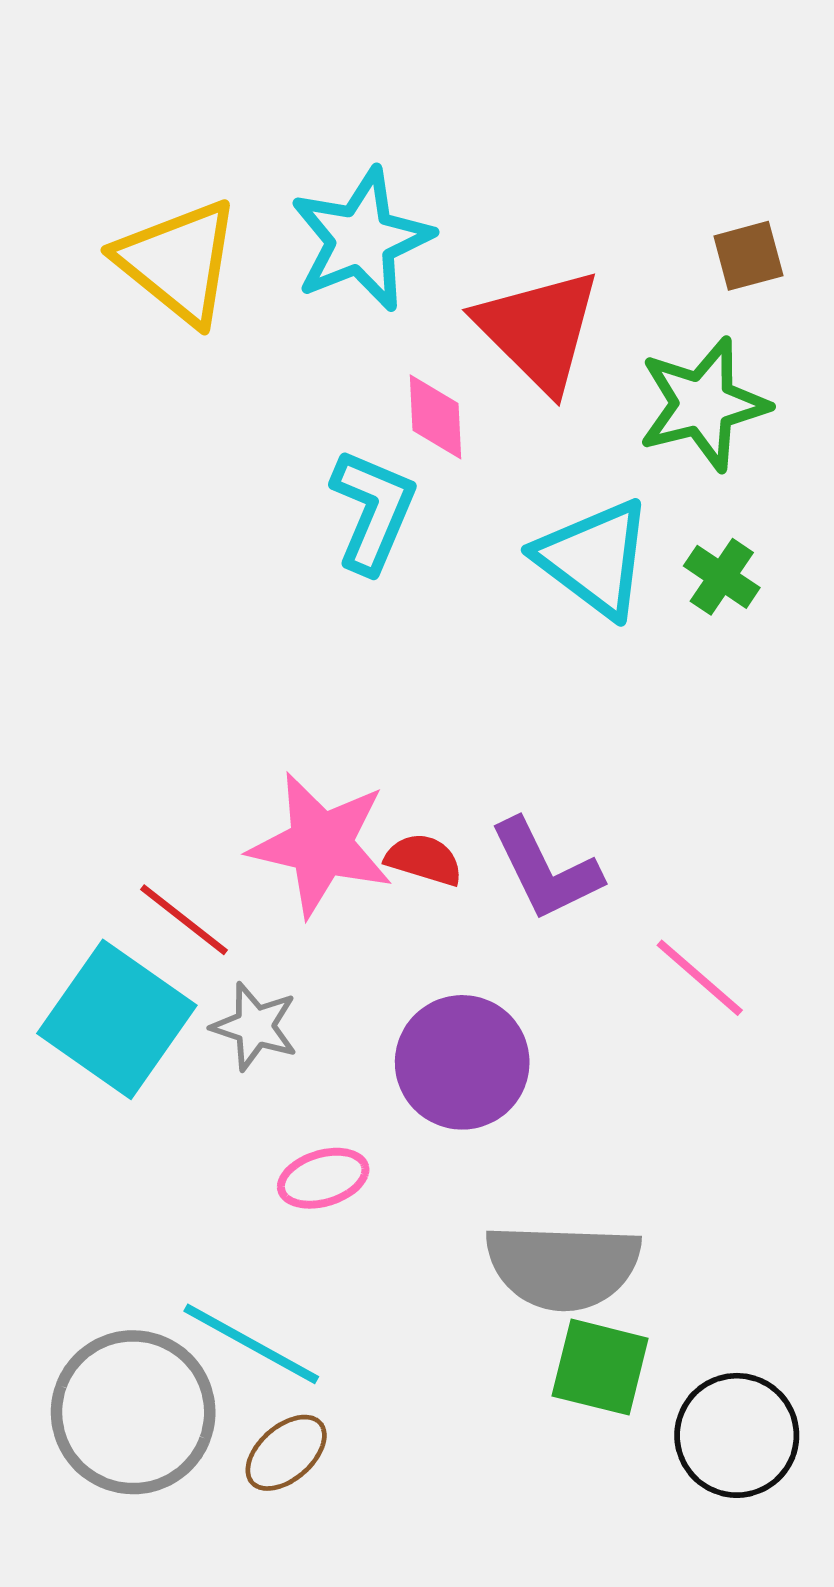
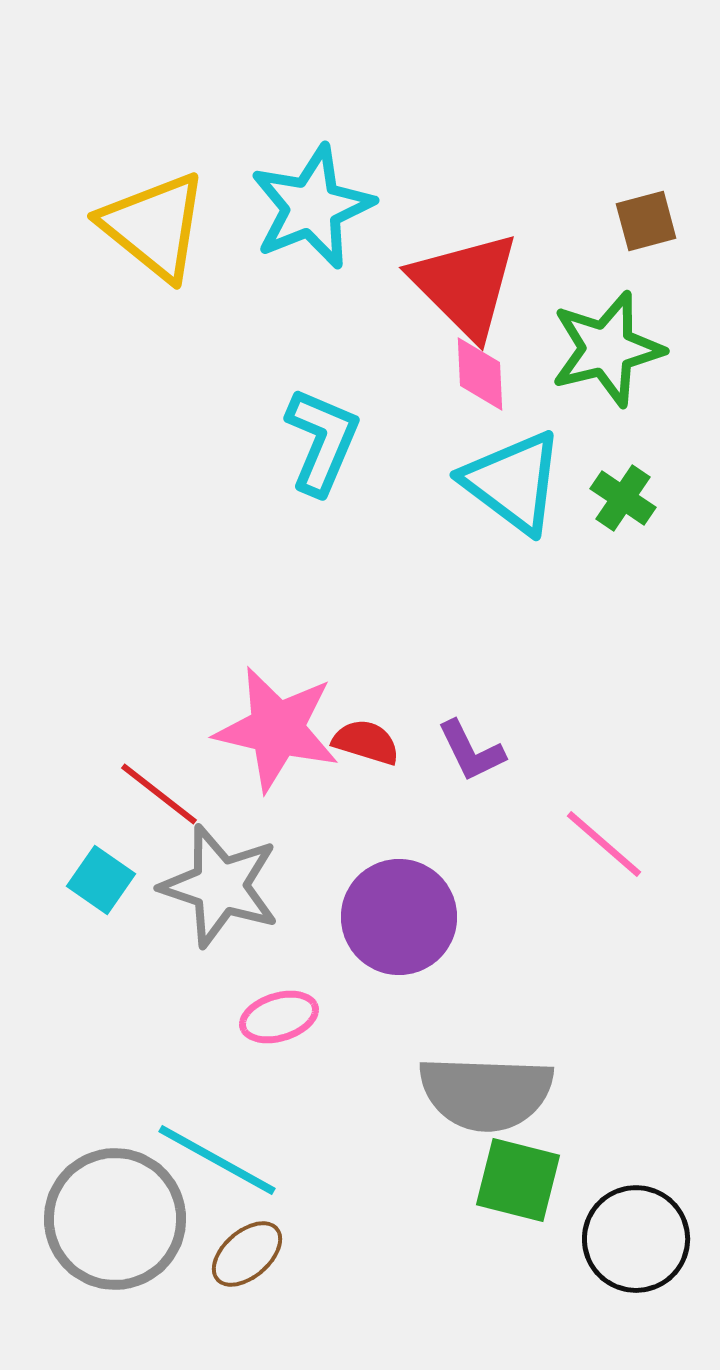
pink diamond: (436, 417) -> (480, 374), moved
purple L-shape: (546, 870) -> (471, 751), size x0.7
cyan square: (117, 1019) -> (101, 880), size x0.5
gray star: (255, 1026) -> (220, 886), size x1.6

